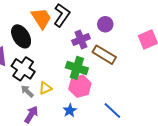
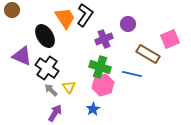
brown rectangle: (104, 55) -> (148, 54), moved
yellow triangle: (45, 88) -> (69, 87), turned -40
blue line: (112, 110) -> (132, 74), moved, turned -30

